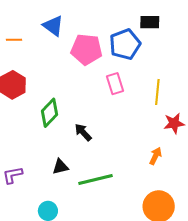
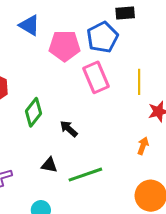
pink rectangle: (115, 84) -> (96, 77), size x1.4
black triangle: (60, 167) -> (49, 165), turned 30

